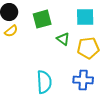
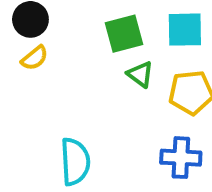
green square: (42, 19) -> (124, 34), moved
cyan semicircle: (44, 82) -> (75, 162), moved

